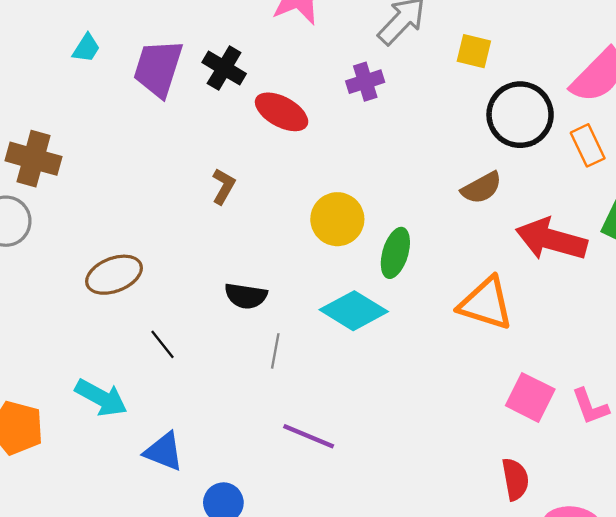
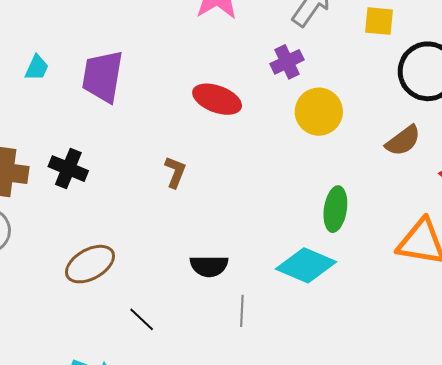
black cross: (224, 68) -> (68, 169), moved
yellow circle: (337, 219) -> (319, 112), moved

